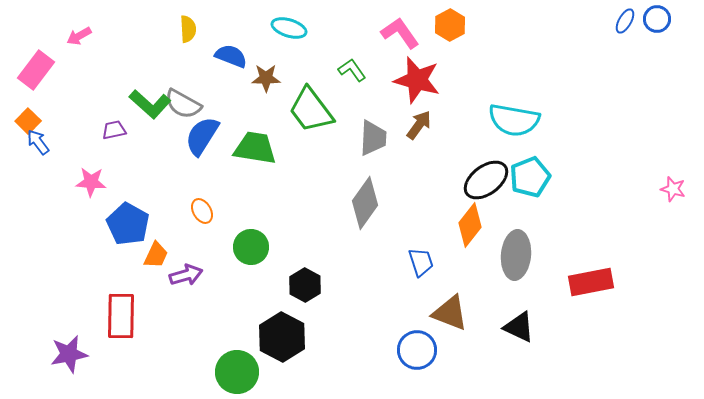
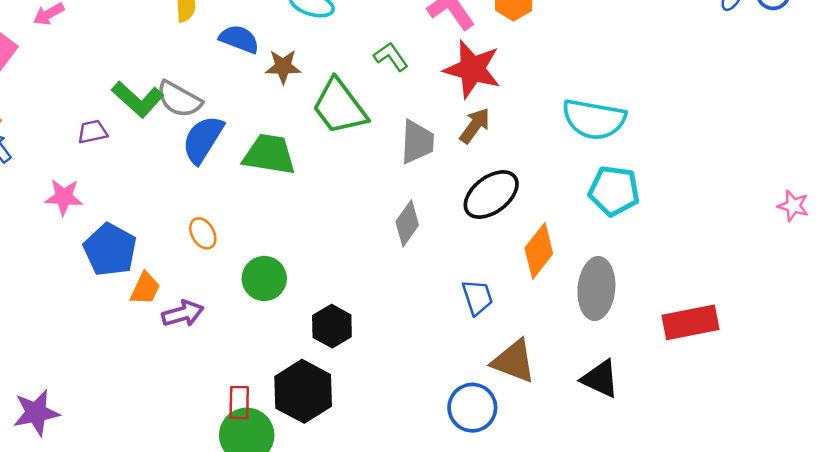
cyan pentagon: (530, 177) -> (614, 191), turned 30
black ellipse: (486, 180) -> (491, 195), moved
gray diamond: (365, 203) -> (407, 223), size x0.7
red rectangle: (121, 316) -> (239, 403), moved, size x0.6

